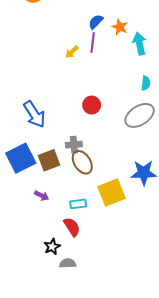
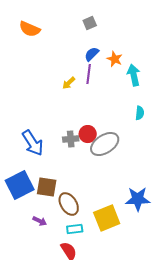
gray ellipse: (140, 115) -> (105, 144), moved
gray cross: (74, 145) -> (71, 139), moved
brown square: (49, 160) -> (47, 187), turned 30
brown ellipse: (82, 162) -> (69, 204), moved

